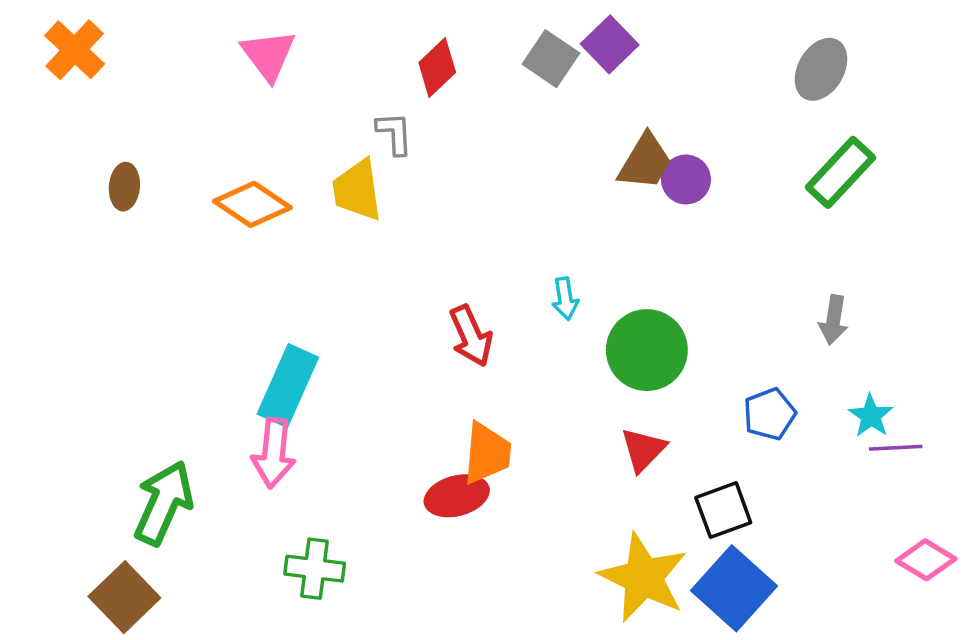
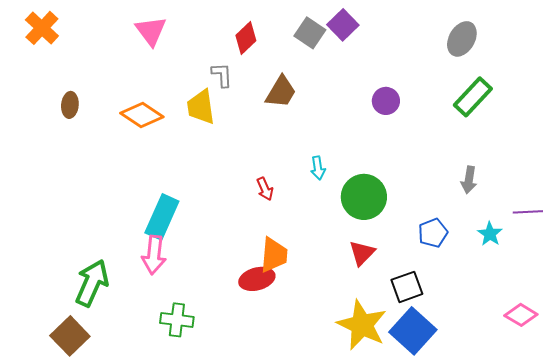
brown trapezoid: (645, 162) -> (281, 92), moved
red arrow: (471, 336) -> (265, 189), size x0.7
purple line: (896, 448) -> (528, 212), moved

